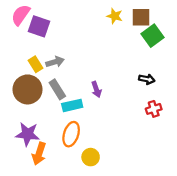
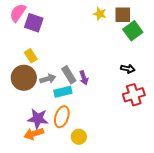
gray arrow: (55, 62) -> (48, 79), moved
gray rectangle: (57, 89) -> (69, 75), moved
red cross: (154, 109) -> (134, 95), size x1.5
purple star: (28, 134) -> (38, 119), moved
orange arrow: (39, 154) -> (34, 134), turned 54

